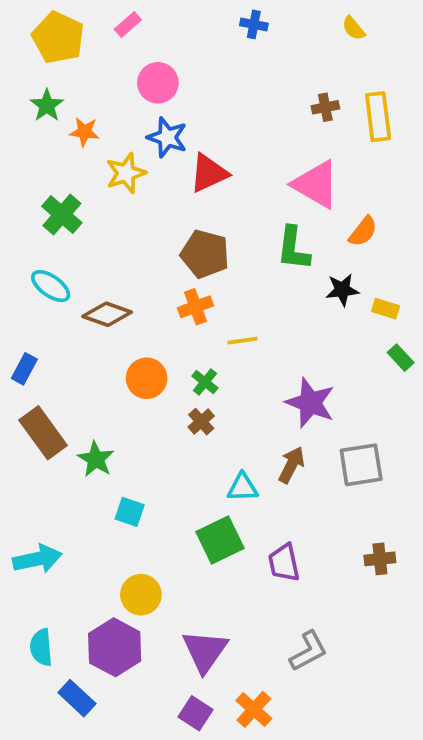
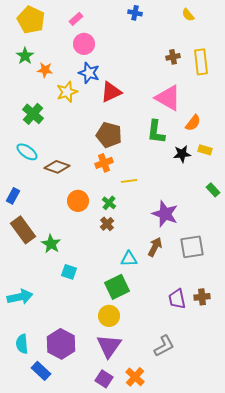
pink rectangle: (128, 24) -> (76, 19), moved
yellow rectangle: (386, 309) -> (205, 150), moved
purple trapezoid: (284, 563) -> (177, 299), moved
yellow circle: (141, 595) -> (109, 316), moved

